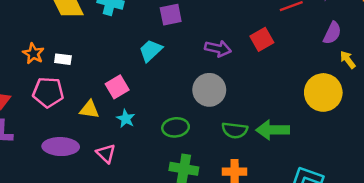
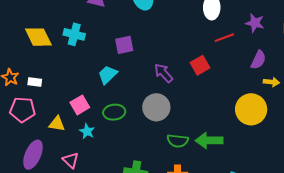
purple arrow: (218, 49) -> (163, 73), turned -145
yellow arrow: (348, 60) -> (271, 82), turned 133
green ellipse: (176, 127) -> (114, 112), moved
purple ellipse: (61, 147) -> (33, 155), turned -68

